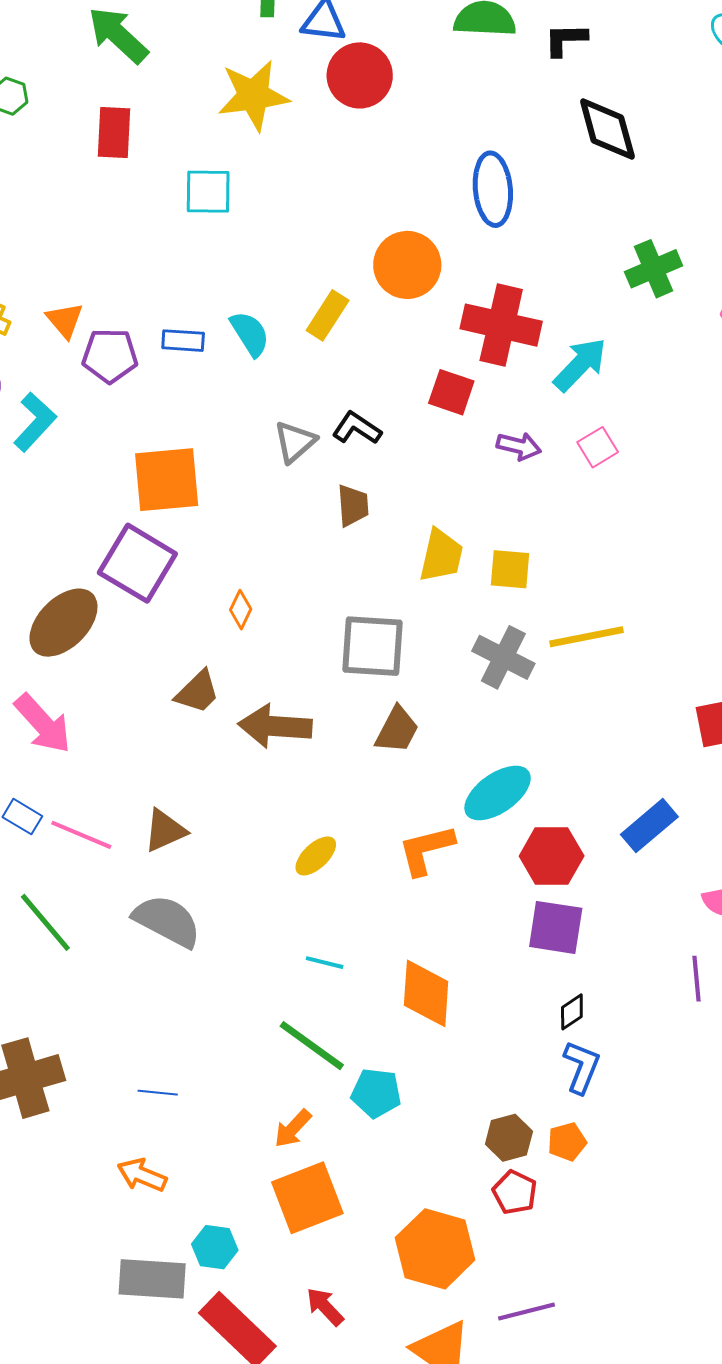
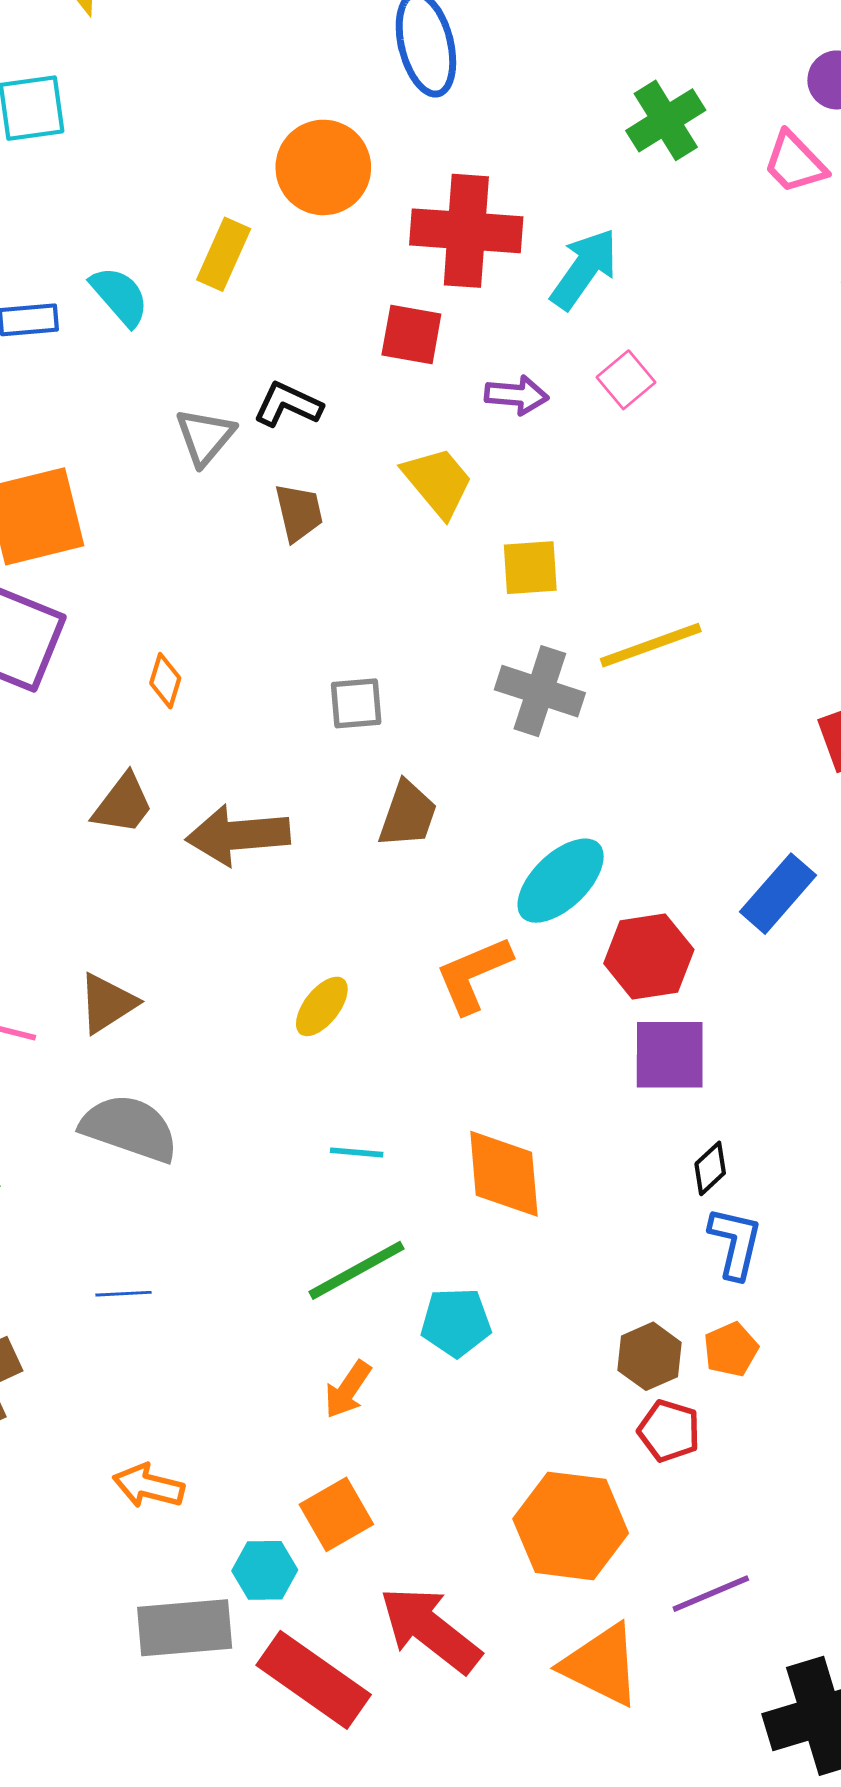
yellow trapezoid: (441, 556) -> (438, 482), moved, turned -44
gray square: (373, 646) -> (356, 703), size x0.6
green line: (312, 1046) -> (356, 1270), turned -56
blue line: (158, 1093) -> (124, 1294), moved
orange square: (307, 1198) -> (336, 1514), moved, size x0.7
red arrow: (325, 1307) -> (430, 1630), size x1.8

